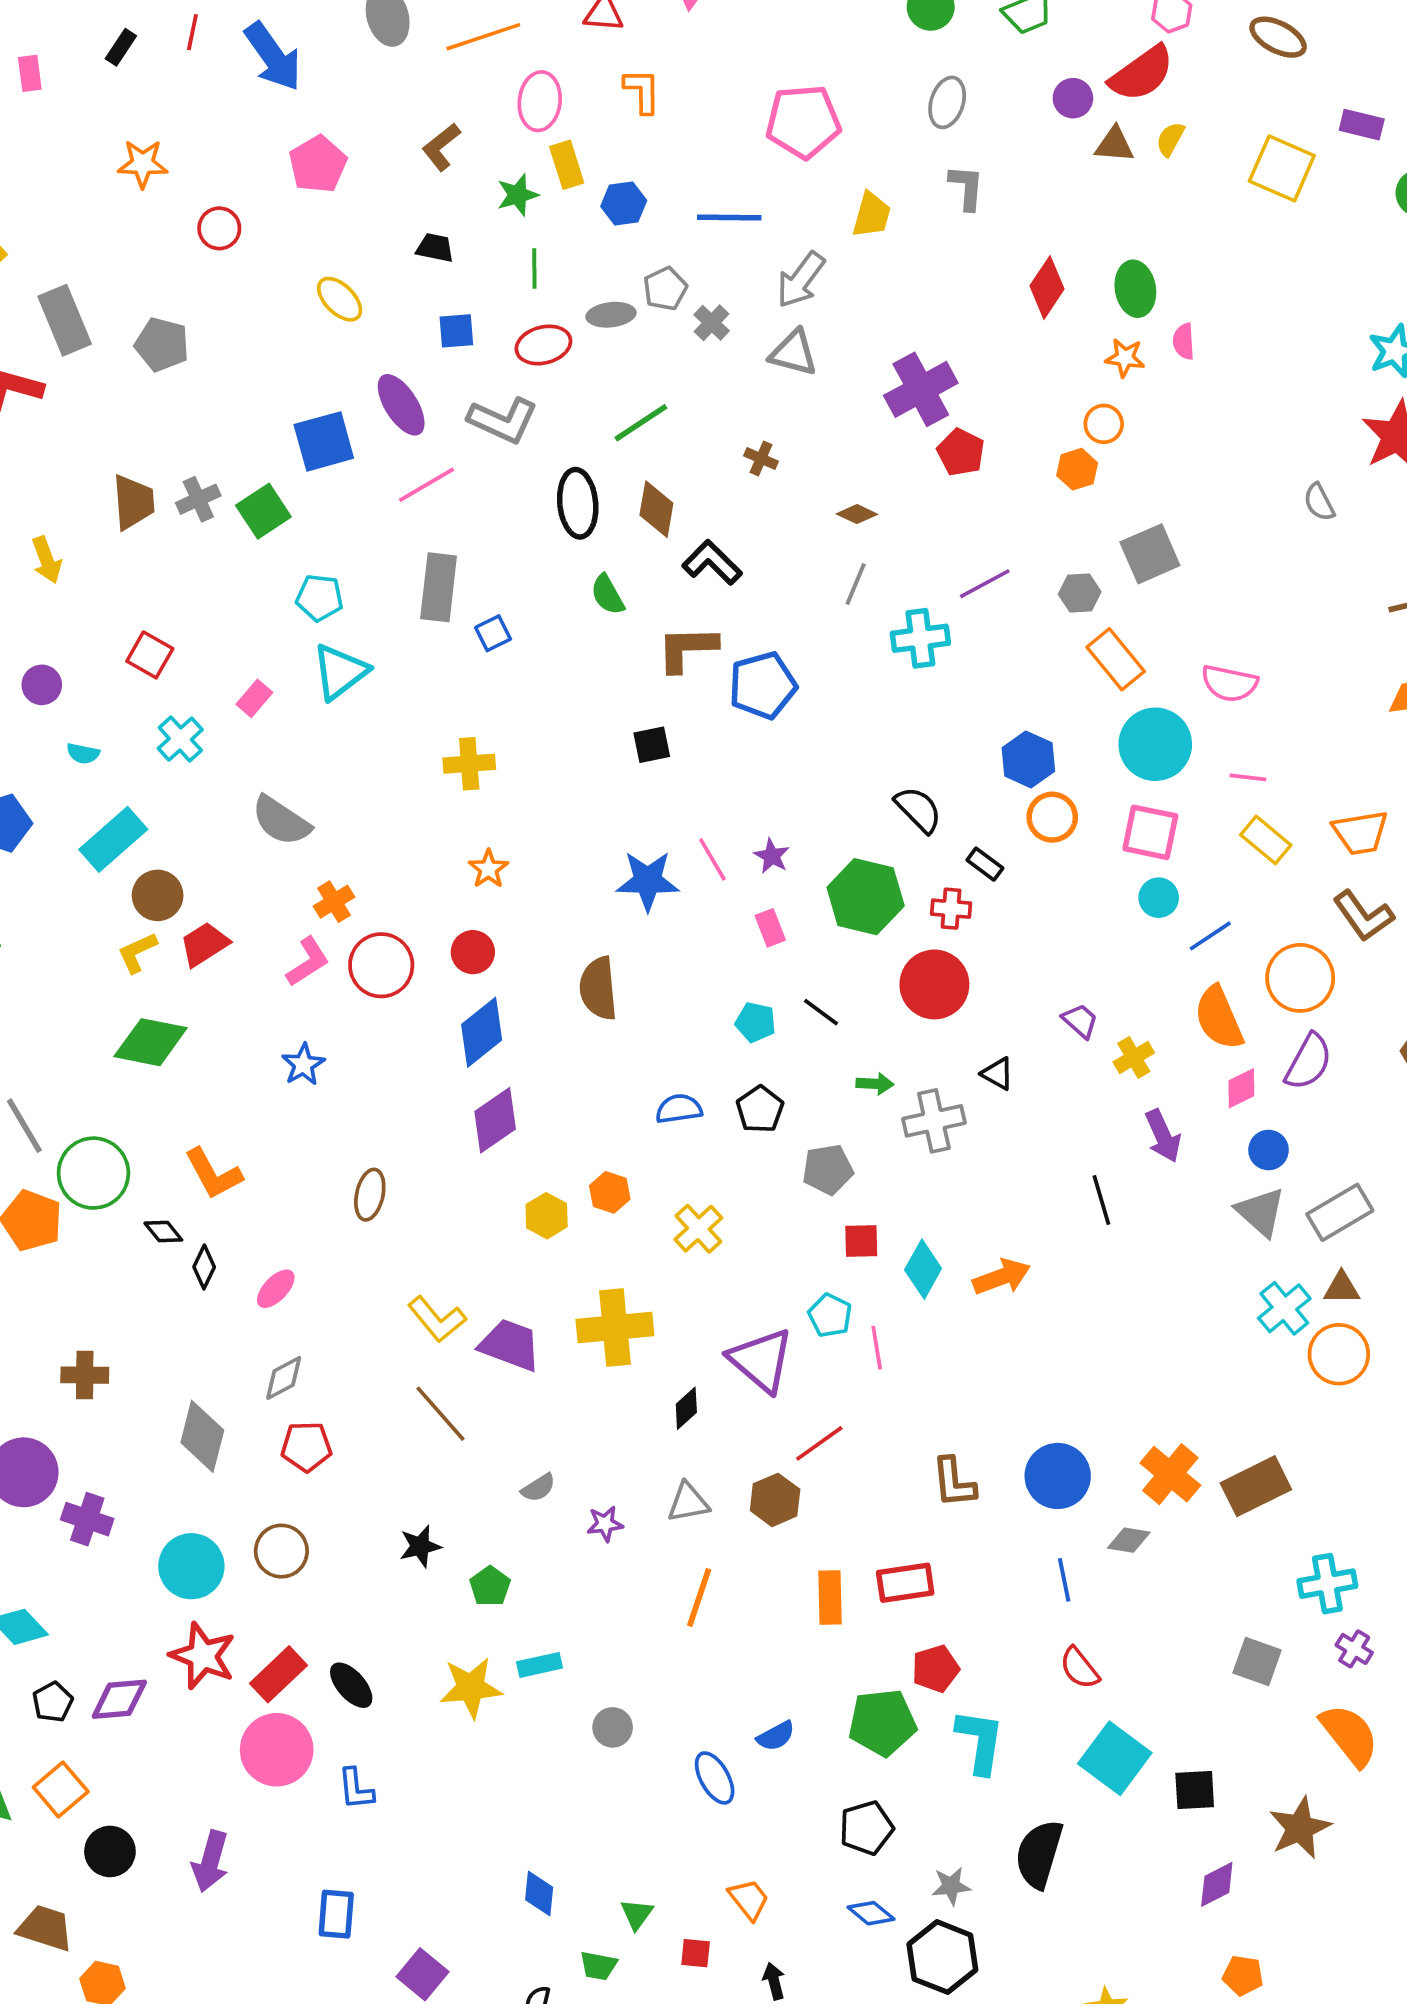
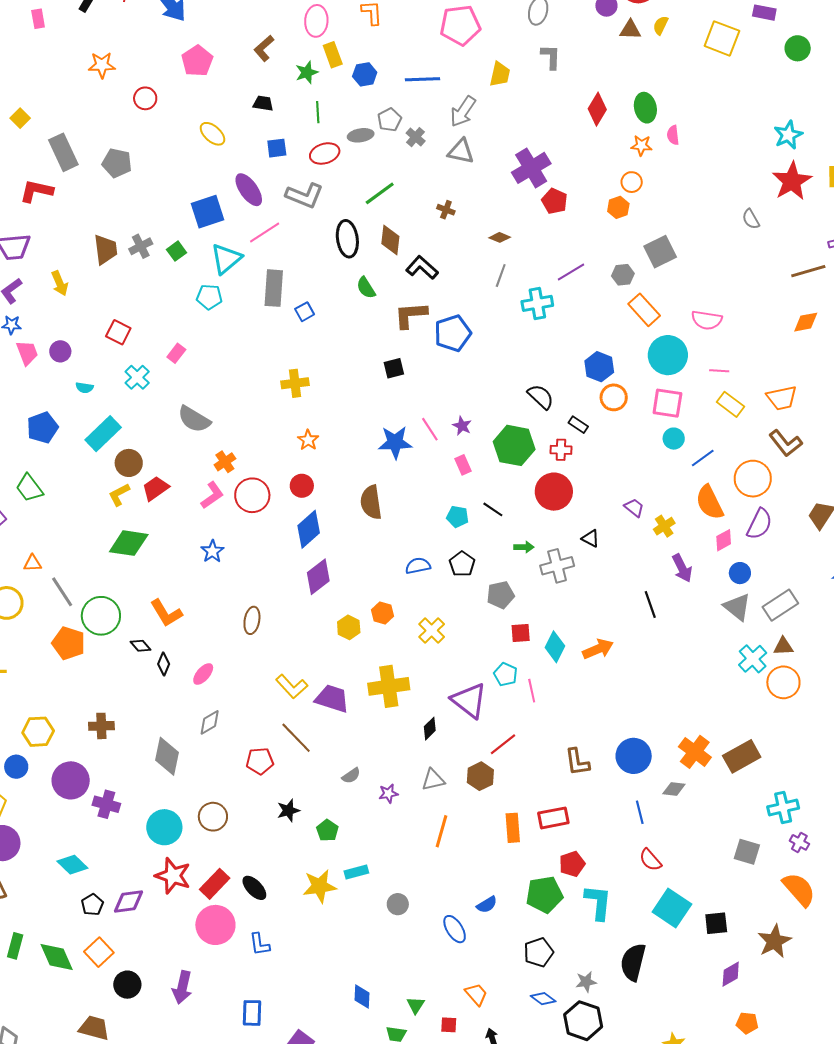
green square: (263, 511) -> (177, 251), size x0.7
cyan triangle: (340, 672) -> (226, 259), moved
red pentagon: (306, 1447) -> (260, 761), moved

